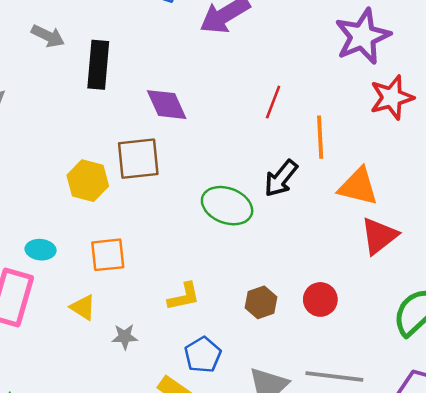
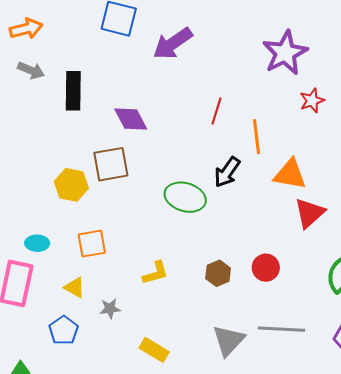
red star: (392, 97) -> (312, 101), size x0.7
blue pentagon: (203, 355) -> (64, 330), moved

